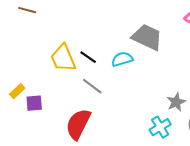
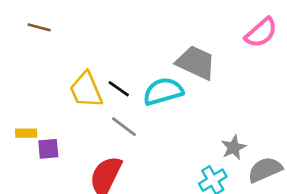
cyan semicircle: (122, 59) -> (163, 91), size x1.4
yellow rectangle: (17, 91) -> (26, 133), turned 42

